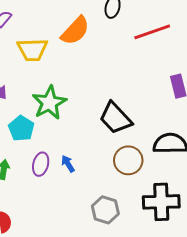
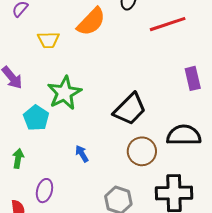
yellow trapezoid: (32, 50) -> (48, 40), size x0.7
black trapezoid: (115, 118) -> (130, 109), turned -93
purple ellipse: (41, 164) -> (44, 191), moved

